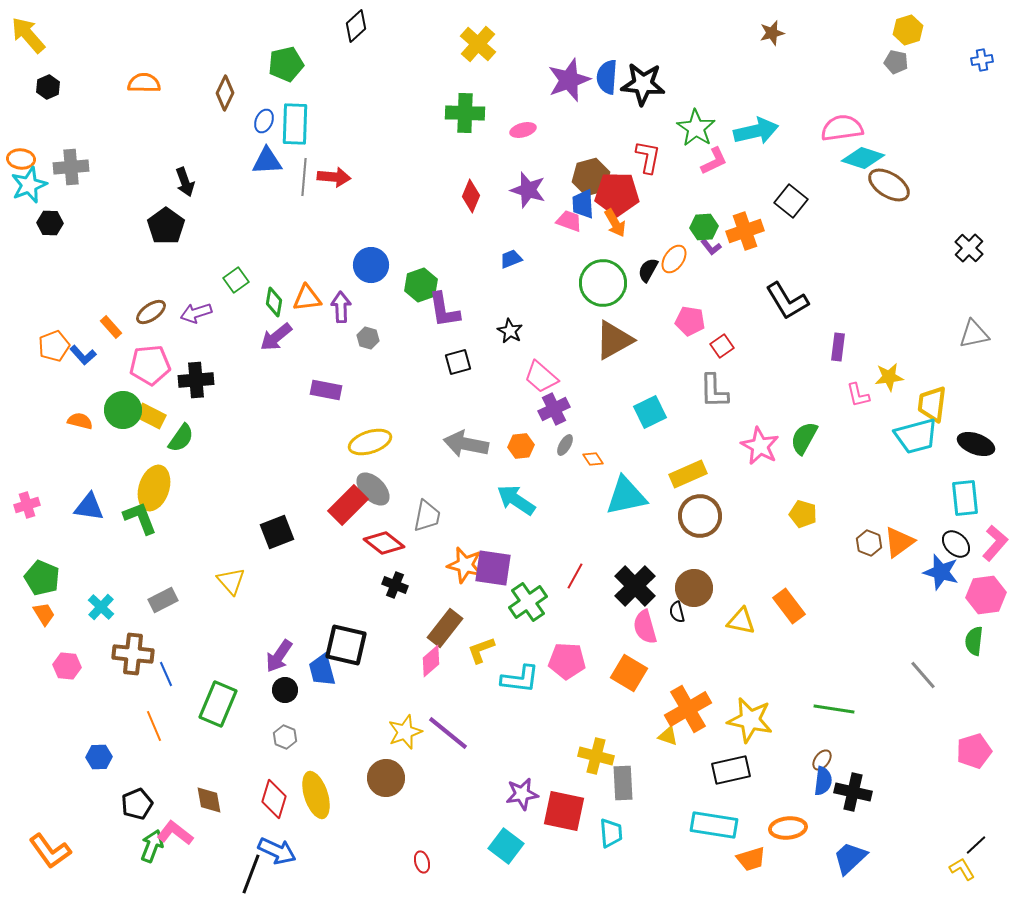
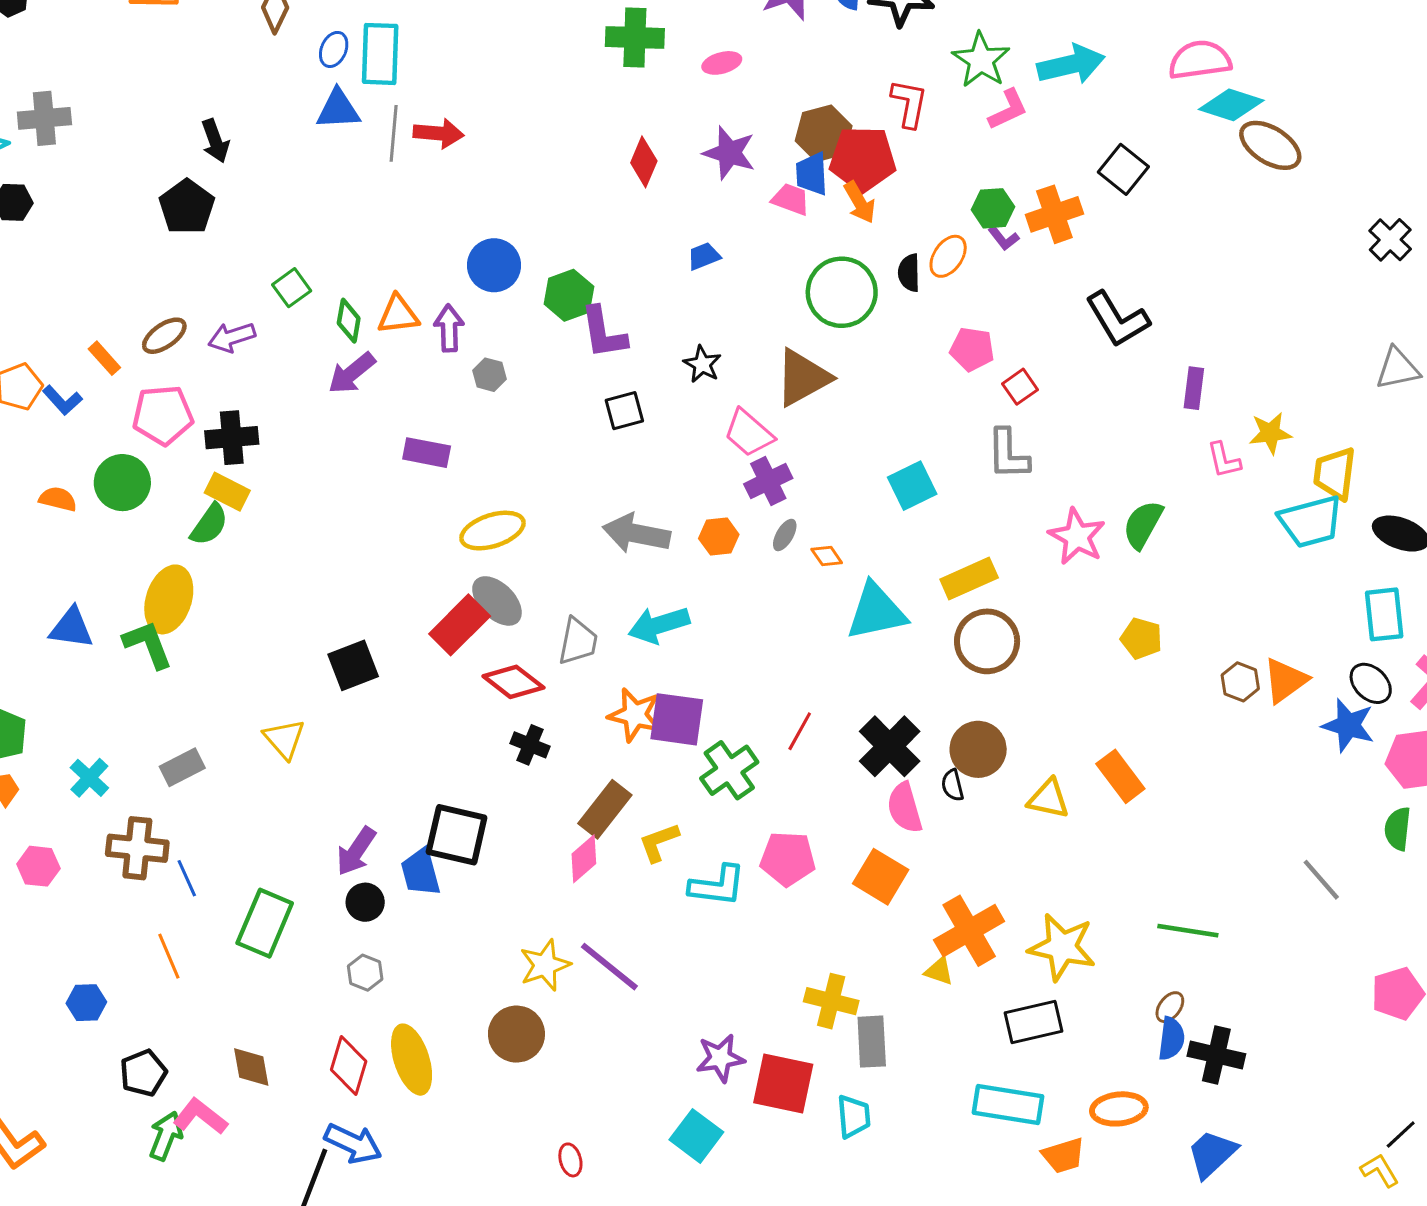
black semicircle: (648, 270) -> (909, 273), turned -30
brown triangle: (614, 340) -> (803, 378), moved
yellow rectangle: (151, 416) -> (227, 492), moved
cyan arrow: (516, 500) -> (659, 625), moved, turned -51

